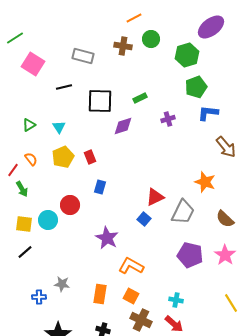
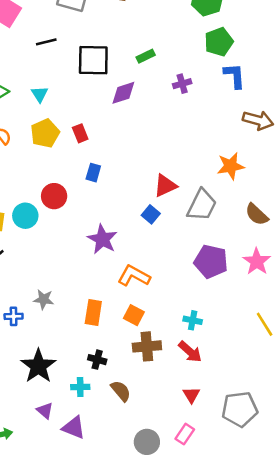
blue L-shape: (208, 113) -> (234, 76), turned 80
brown arrow: (226, 147) -> (258, 120), turned -35
orange star: (205, 182) -> (231, 166), turned -30
brown cross: (141, 320) -> (147, 346), turned -30

